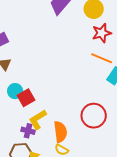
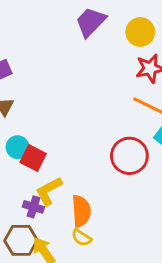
red square: (26, 98) -> (33, 158), turned -36
red circle: (94, 116) -> (129, 156), moved

